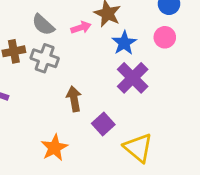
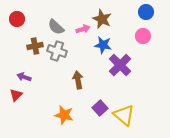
blue star: (124, 43) -> (103, 45), moved, turned -30
purple square: (103, 124) -> (100, 108), moved
orange star: (54, 148) -> (64, 115), turned -30

